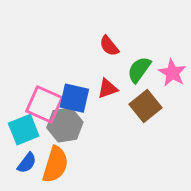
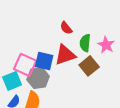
green semicircle: (139, 70) -> (85, 43), turned -30
red triangle: (108, 89) -> (65, 55), size x1.6

